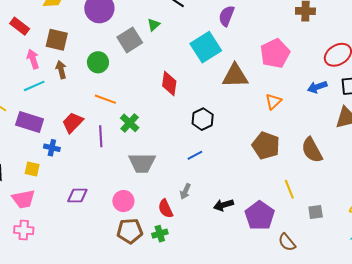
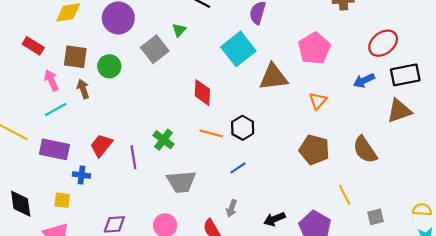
green circle: (98, 62) -> (109, 66), moved
orange line: (105, 99) -> (211, 133), moved

